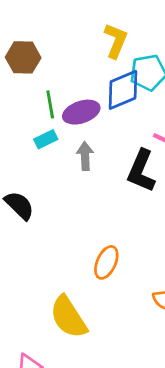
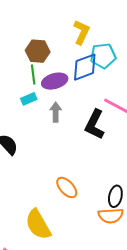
brown hexagon: (23, 57) -> (38, 51), moved
orange ellipse: (106, 262) -> (67, 187), turned -70

